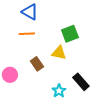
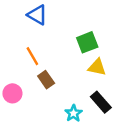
orange line: (27, 34) -> (32, 56), moved, turned 63
yellow triangle: (59, 53) -> (97, 67), moved

